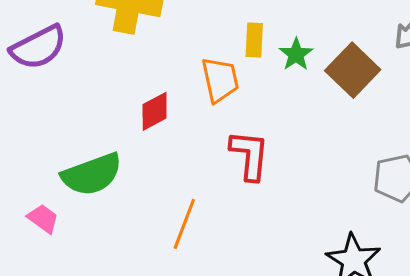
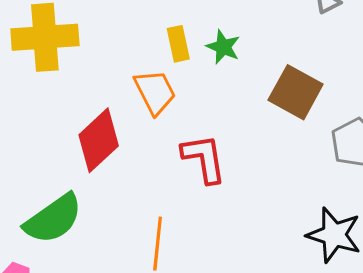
brown square: (353, 70) -> (296, 92), moved
red diamond: (155, 111) -> (99, 140), size x1.5

